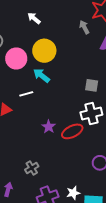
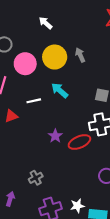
gray arrow: (84, 27) -> (80, 55), moved
cyan arrow: (41, 76) -> (60, 90), moved

